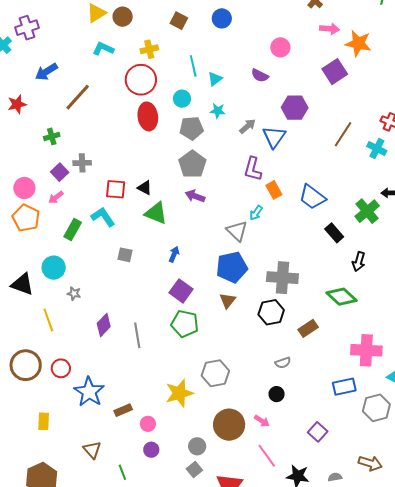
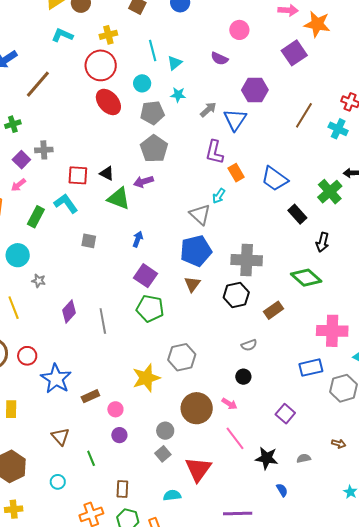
red ellipse: (148, 116) -> (108, 102), turned -32
purple arrow: (195, 196) -> (143, 182), moved, turned -36
brown arrow: (370, 463) -> (339, 444), size x0.6

